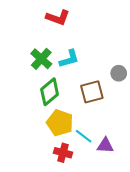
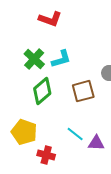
yellow pentagon: (60, 123) -> (24, 132), moved
red cross: (63, 153) -> (46, 155), moved

